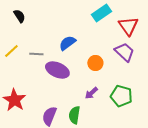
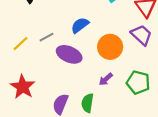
yellow line: (11, 51) -> (21, 44), moved
gray line: (36, 54) -> (46, 37), turned -32
orange circle: (95, 63) -> (110, 47), size x1.5

